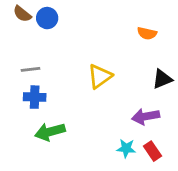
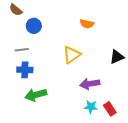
blue circle: (47, 18) -> (34, 26), moved
orange semicircle: (147, 33) -> (87, 24), moved
purple arrow: (146, 116) -> (90, 84), moved

